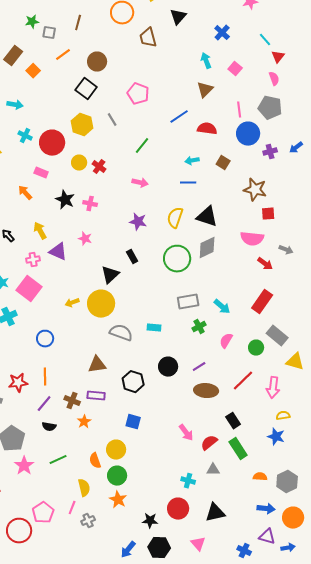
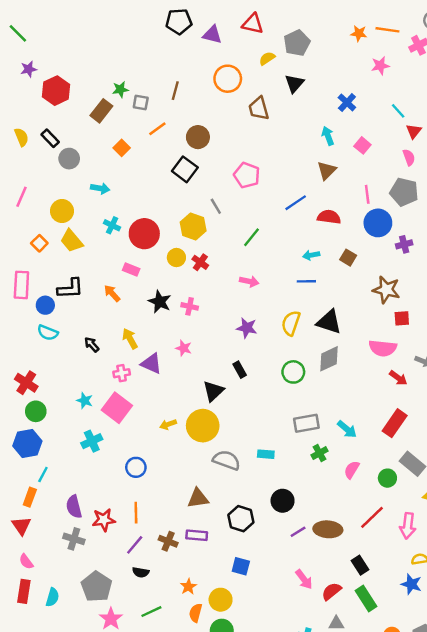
brown rectangle: (13, 56) -> (101, 111), moved
yellow hexagon: (82, 125) -> (193, 227), moved
green circle: (177, 259) -> (293, 372), size x0.7
purple line: (199, 367) -> (298, 532), moved
orange star: (84, 422) -> (188, 587), moved
orange semicircle: (95, 461) -> (196, 613), turned 35

